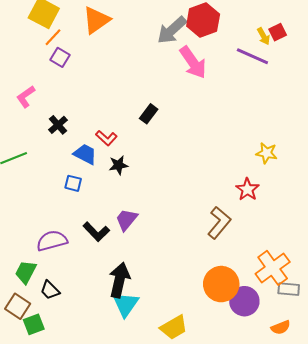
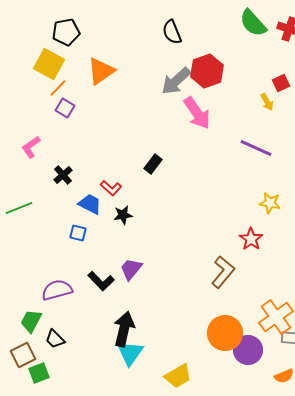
yellow arrow: (264, 36) -> (267, 102), moved
purple line: (252, 56) -> (256, 148), moved
brown square: (18, 306) -> (23, 355), turned 30

